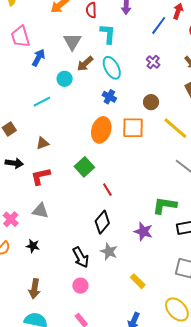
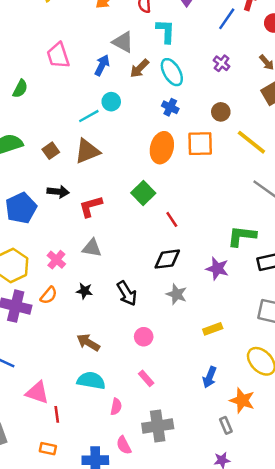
pink trapezoid: (20, 37) -> (58, 55), moved
gray triangle: (72, 42) -> (123, 42), turned -30
blue arrow: (38, 58) -> (102, 65), moved
cyan circle: (65, 79) -> (111, 102), moved
brown triangle: (43, 143) -> (87, 151), moved, size x1.6
black diamond: (102, 222) -> (167, 259), turned 45
black arrow: (81, 257) -> (127, 293), moved
yellow rectangle: (138, 281) -> (213, 329), turned -63
brown arrow: (34, 289) -> (88, 342), turned 114

